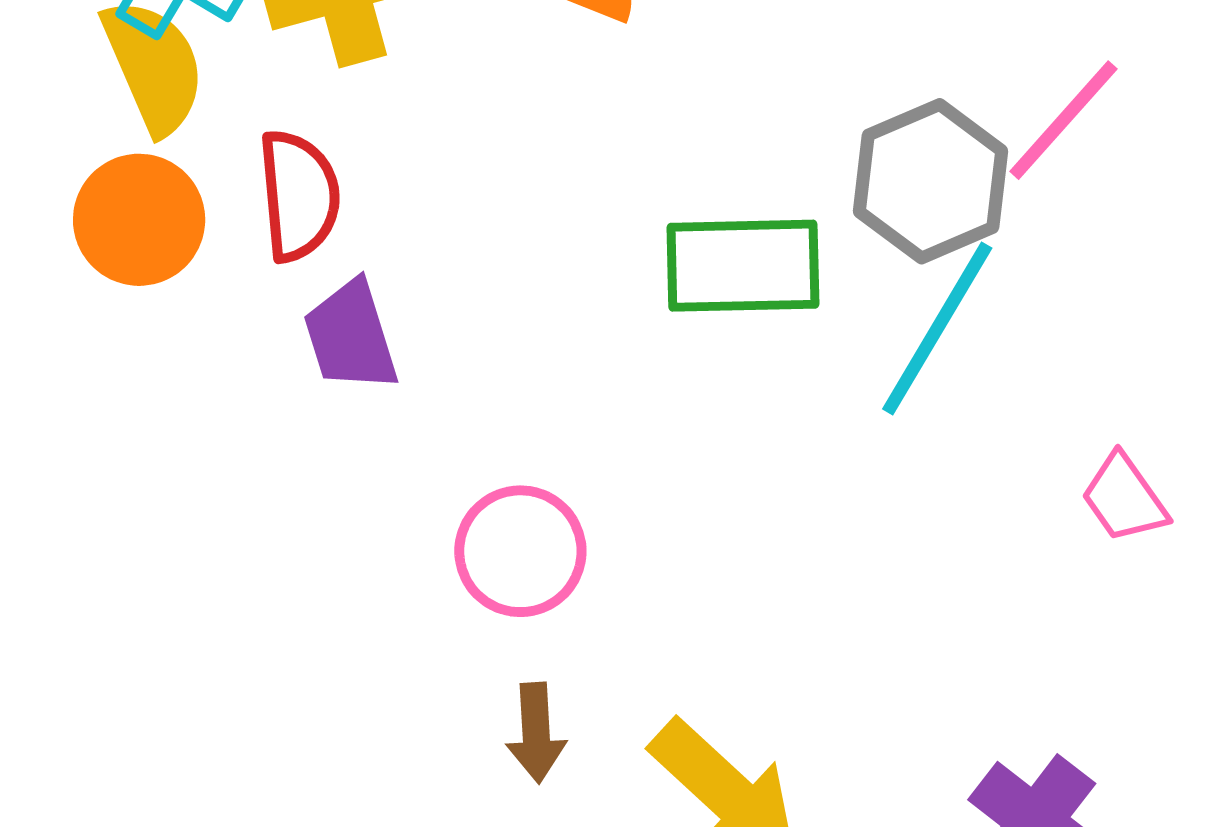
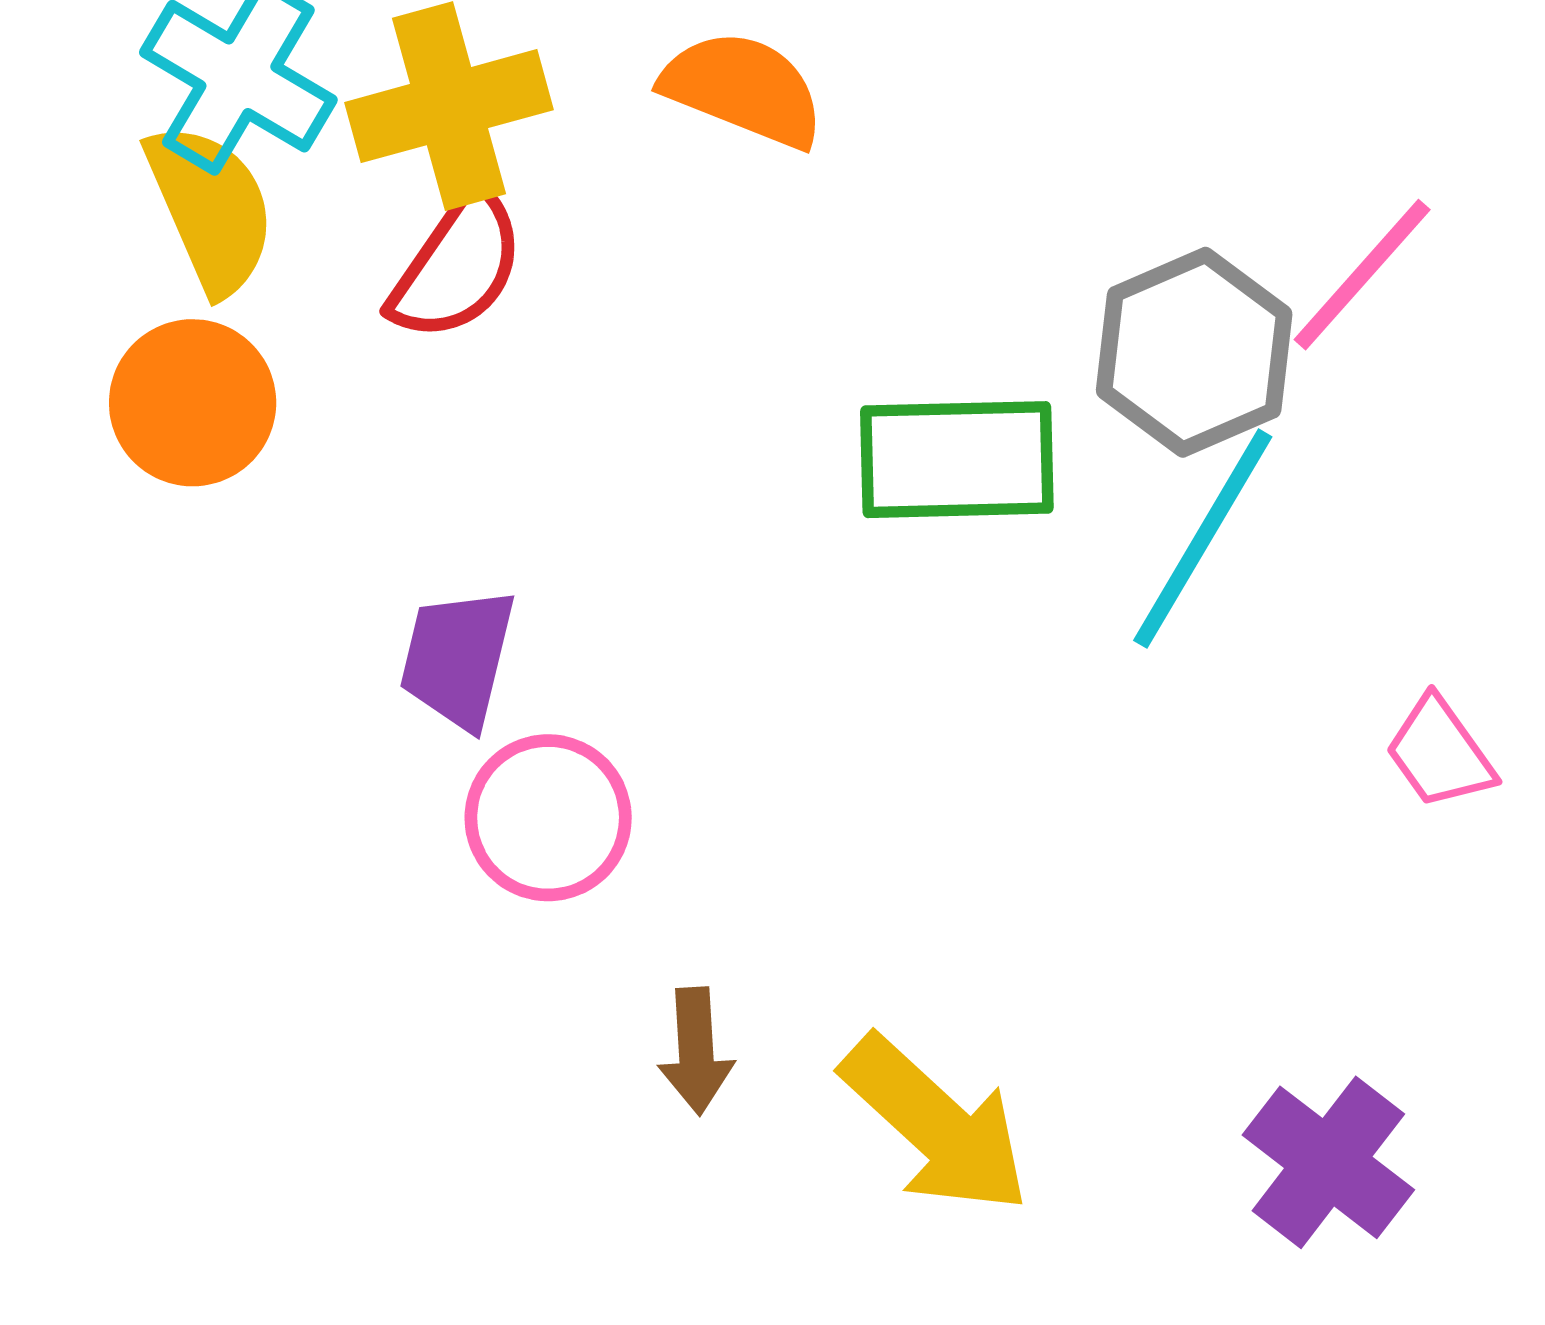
red semicircle: (299, 196) -> (457, 266), moved, turned 40
purple trapezoid: (351, 336) -> (458, 658), moved, turned 31
pink circle: (520, 551) -> (548, 818), moved

